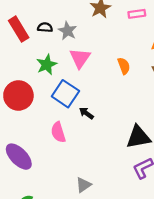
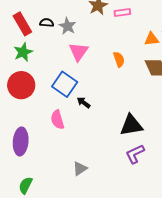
pink rectangle: (137, 14) -> (122, 12), moved
green star: (47, 65) -> (23, 52), moved
purple ellipse: (19, 157) -> (21, 141), turned 48

